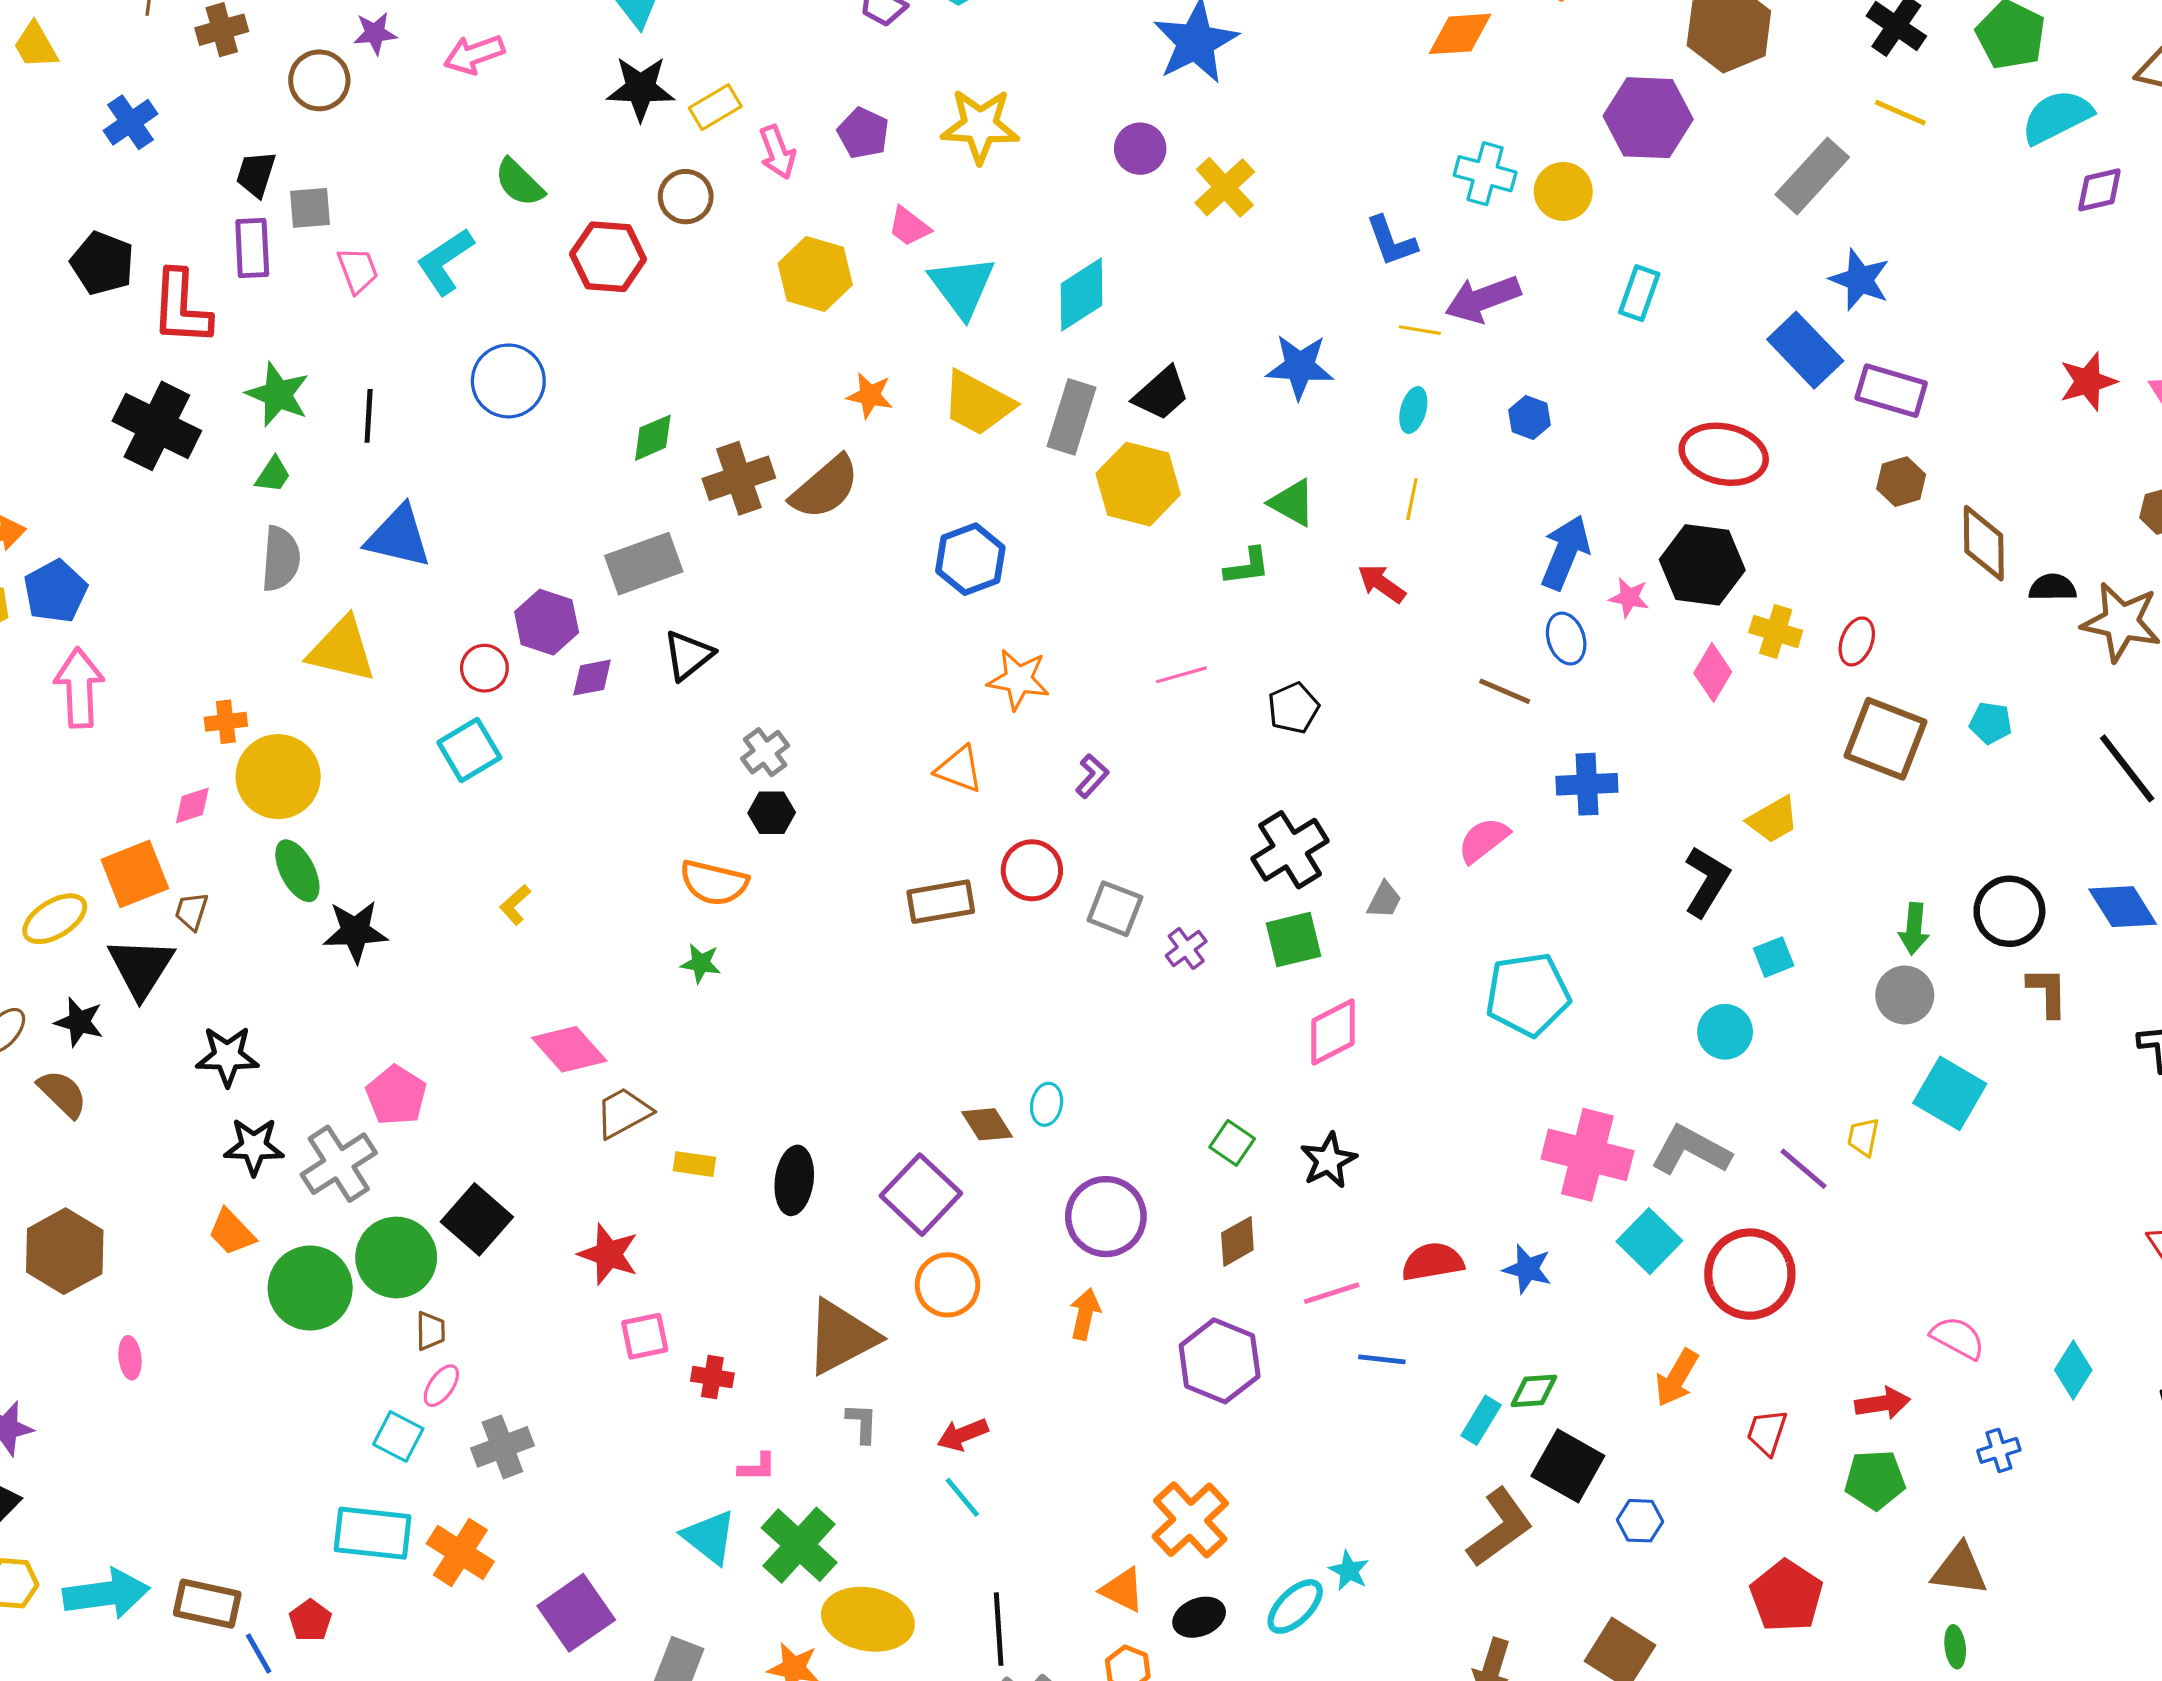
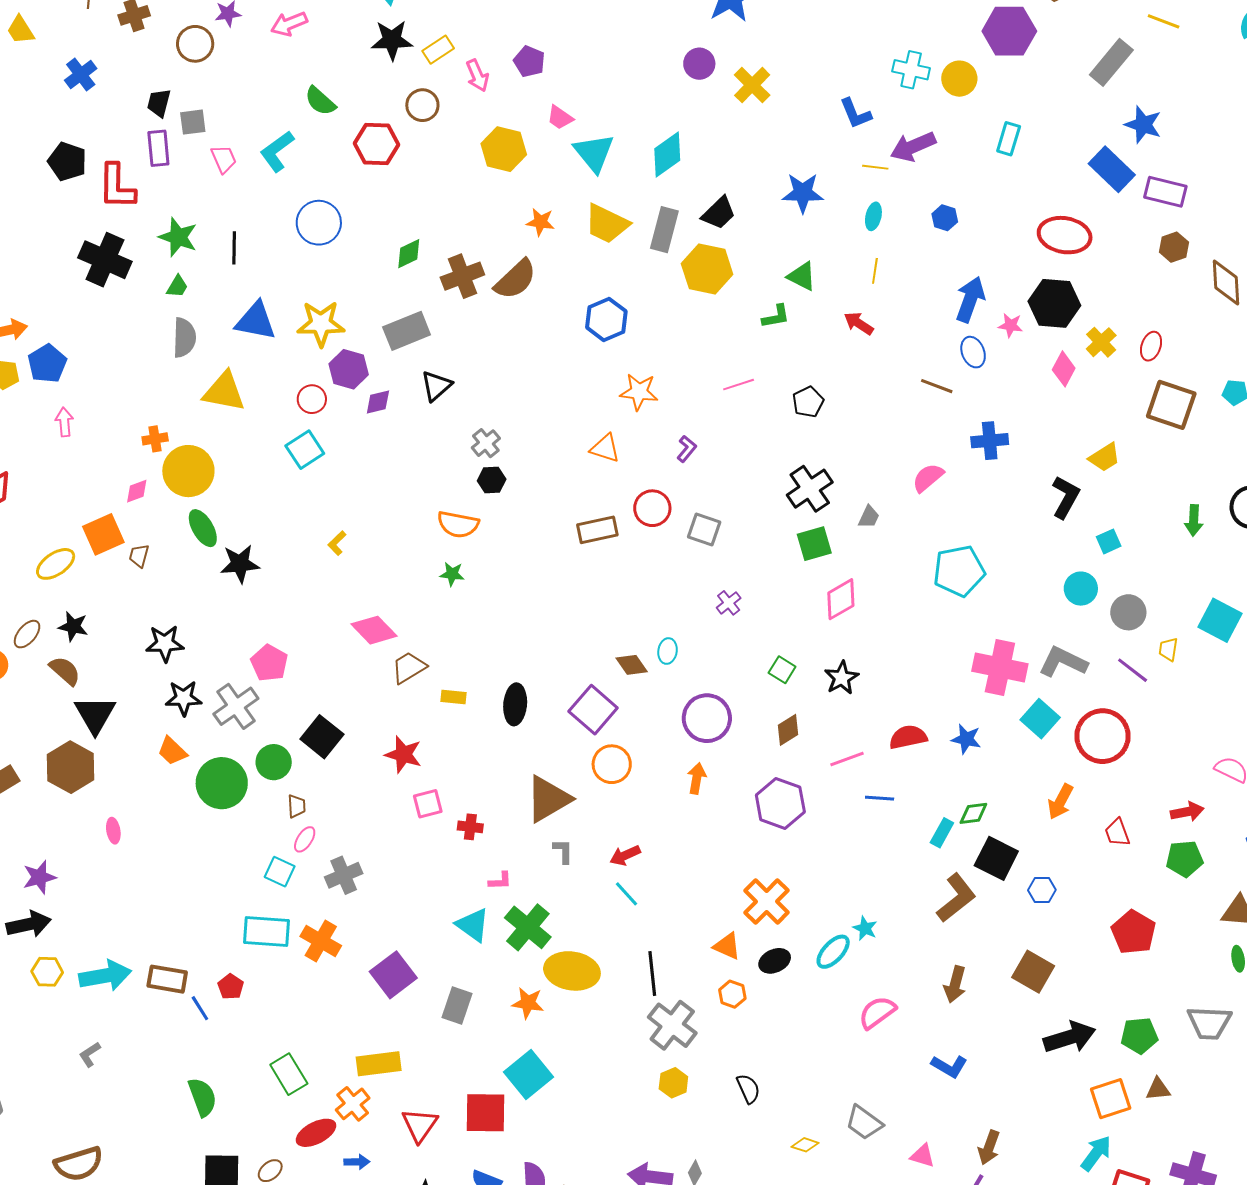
yellow star: (980, 126) -> (321, 324), moved
yellow cross: (1776, 631) -> (1101, 342), turned 32
pink arrow: (79, 688) -> (64, 422), size x0.6
purple cross: (1186, 948) -> (729, 603), moved
black triangle: (141, 968) -> (95, 715), moved
gray circle: (1905, 995) -> (1128, 612), moved
green circle: (396, 1257) -> (274, 762), size x0.7
red trapezoid: (1767, 1432) -> (1117, 833), turned -36

